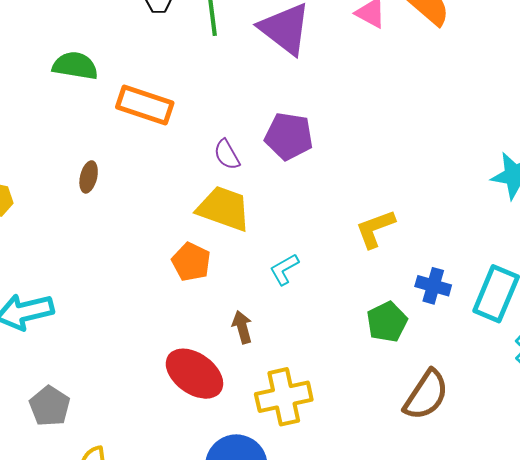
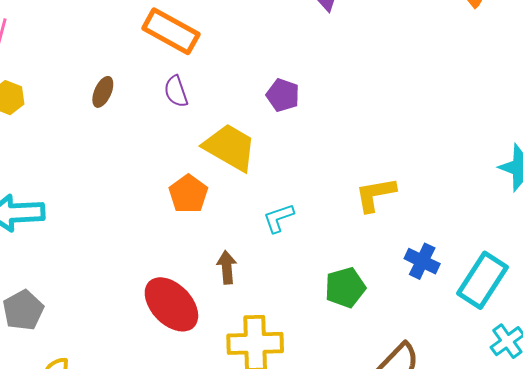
purple pentagon: (289, 136) -> (283, 95), moved, size x0.7
purple semicircle: (227, 155) -> (176, 91), moved
green pentagon: (387, 322) -> (345, 287), moved

